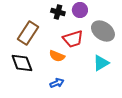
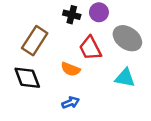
red trapezoid: (73, 39) -> (90, 48), turned 80
cyan triangle: (101, 63) -> (125, 78), turned 42

